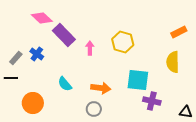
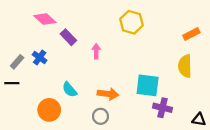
purple rectangle: (64, 35) -> (68, 37), size x0.7
yellow hexagon: (123, 42) -> (132, 22), moved
orange circle: (33, 103) -> (49, 110), moved

